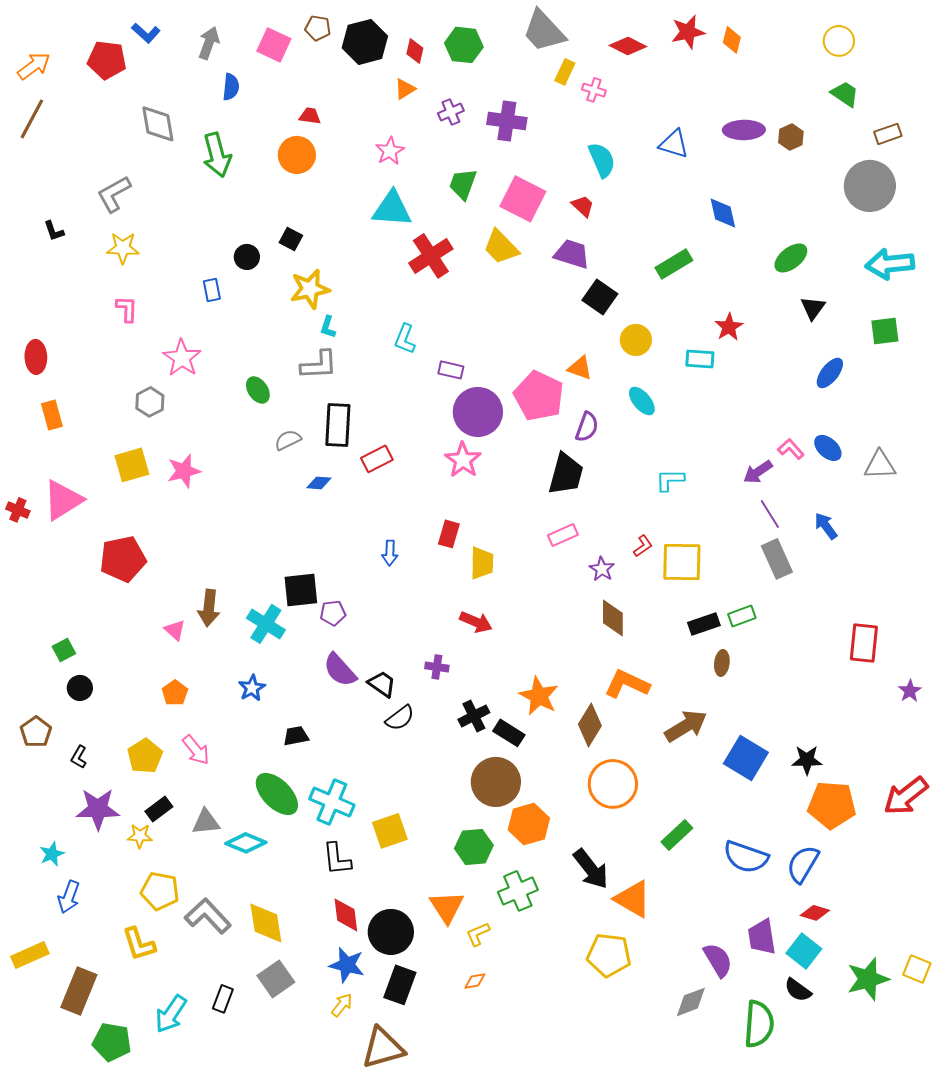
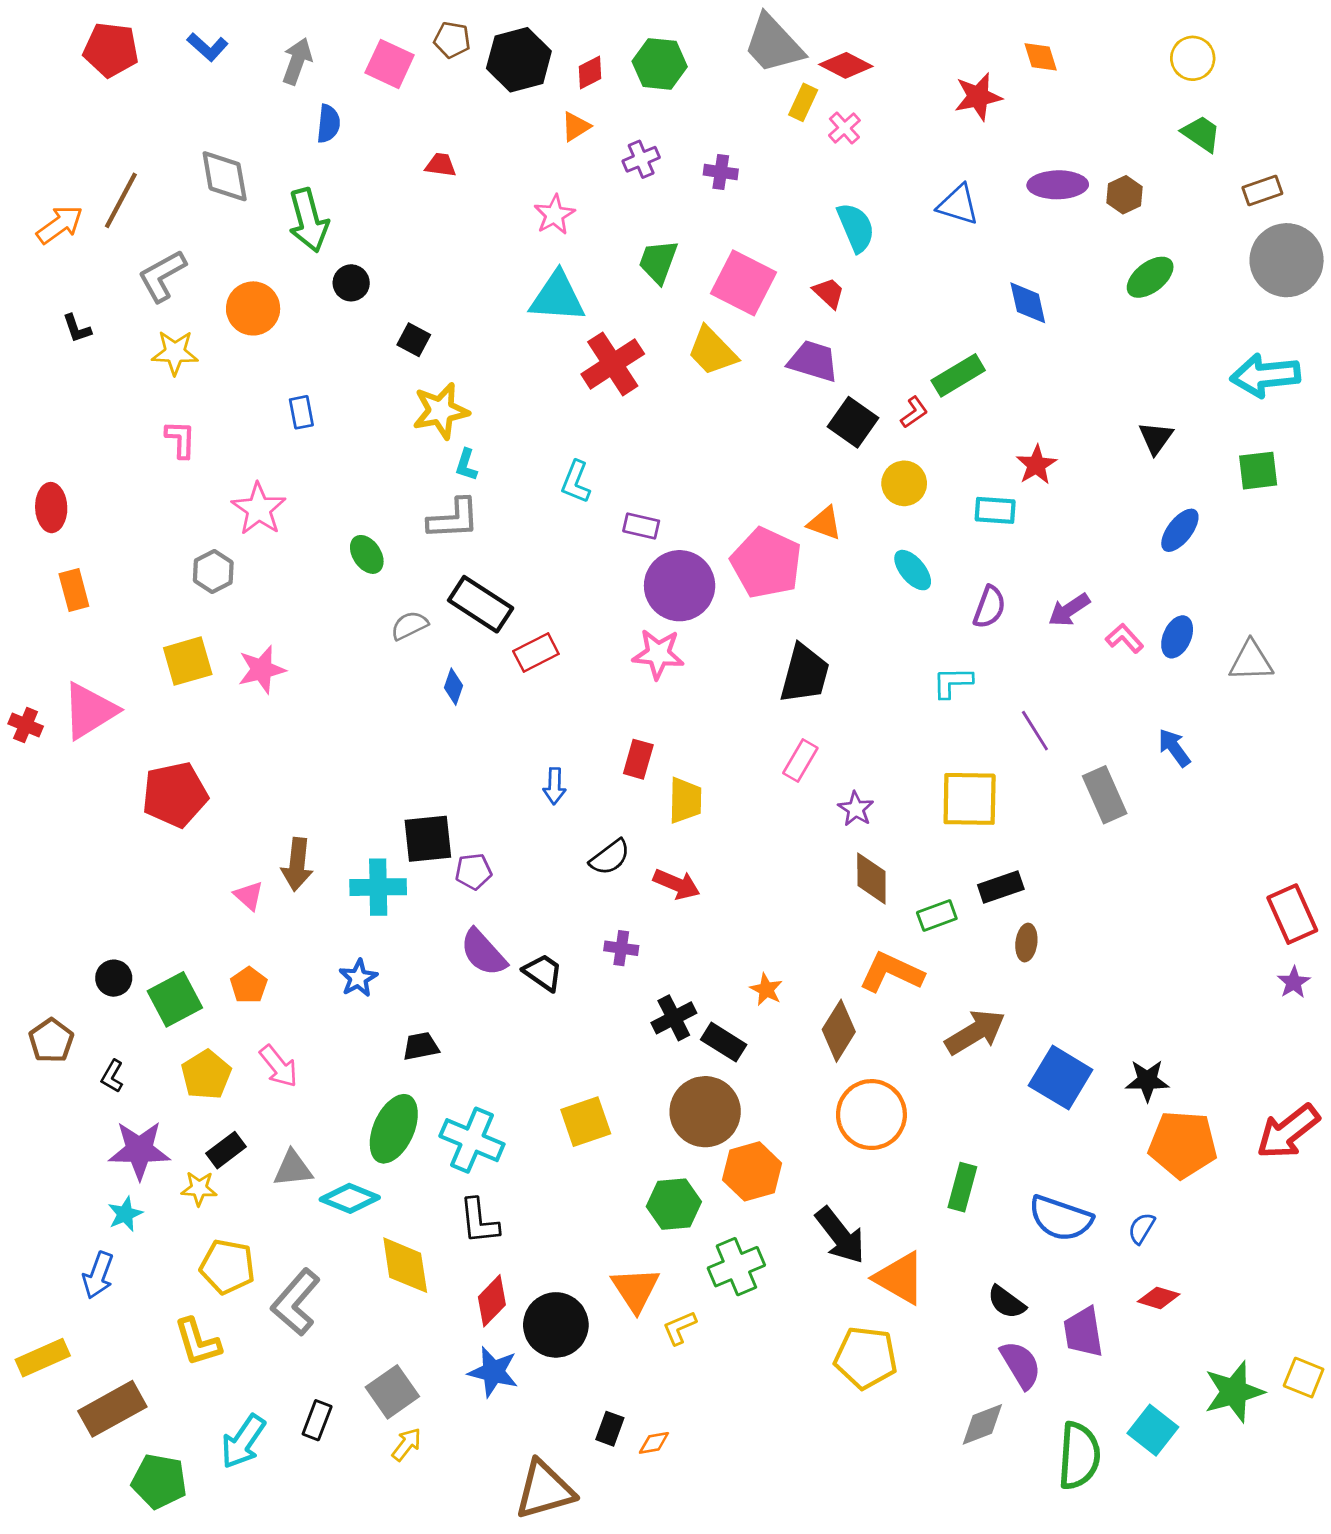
red star: (688, 32) -> (978, 97), moved
orange diamond: (732, 40) -> (1041, 57), turned -32
red diamond: (628, 46) -> (846, 65), moved
red diamond: (415, 51) -> (590, 73), turned 50
red pentagon: (107, 60) -> (111, 50), moved
orange arrow: (34, 66) -> (60, 225), moved
pink cross: (594, 90) -> (844, 128), turned 30
brown line: (32, 119) -> (121, 200), moved
purple cross: (507, 121) -> (721, 172), size x0.6
orange circle: (297, 155) -> (253, 308), moved
gray circle: (870, 186) -> (1287, 260), moved
black circle: (247, 257) -> (351, 283), moved
green ellipse: (791, 258) -> (1150, 277), moved
black rectangle: (338, 425) -> (481, 604), turned -60
purple semicircle: (587, 427) -> (989, 607), moved
blue ellipse: (828, 448) -> (1177, 637), turned 72
pink star: (463, 460) -> (658, 654), turned -30
purple arrow: (758, 472) -> (1069, 610), moved
blue diamond: (319, 483) -> (453, 687), turned -75
purple line: (770, 514) -> (1035, 731), moved
pink rectangle: (563, 535) -> (800, 761), turned -36
red L-shape: (643, 546) -> (914, 412), moved
green rectangle: (742, 616) -> (937, 916), moved
cyan cross: (266, 624) -> (378, 887), turned -33
red rectangle: (864, 643) -> (1292, 914), moved, turned -30
green square: (64, 650) -> (175, 999), moved, size x1.6
orange star: (539, 696) -> (766, 989), size x0.6
black semicircle: (400, 718) -> (610, 857), moved
green ellipse: (277, 794) -> (394, 1129), turned 69
yellow square: (390, 831) -> (586, 1122), moved
green rectangle: (677, 835) -> (962, 1187), turned -32
cyan star: (52, 854) -> (125, 1214), moved
blue semicircle: (803, 864) -> (1142, 1228), size x0.6
red diamond: (346, 915) -> (492, 1301), turned 51
gray L-shape: (208, 916) -> (296, 1302), turned -96
yellow diamond: (266, 923) -> (405, 1265), moved
cyan square: (804, 951) -> (1153, 1430), moved
orange diamond: (475, 981) -> (654, 1443), moved
black rectangle: (400, 985) -> (610, 1429), moved, size x0.6
black semicircle: (798, 990) -> (1006, 1302), moved
brown rectangle: (79, 991) -> (112, 1409), turned 39
yellow arrow: (342, 1005) -> (407, 1444), moved

